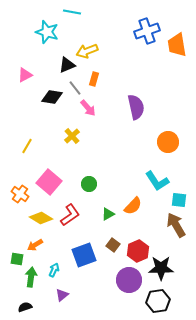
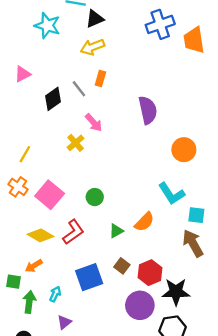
black triangle: (67, 65) -> (95, 19), moved
black diamond: (52, 97) -> (53, 99), turned -45
pink arrow: (88, 108) -> (94, 123), moved
orange cross: (20, 194) -> (18, 187), moved

